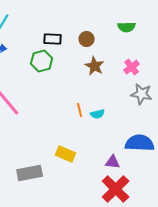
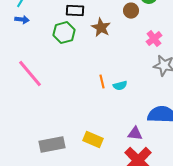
brown circle: (87, 39) -> (131, 11), moved
brown star: (95, 66) -> (101, 28), moved
yellow rectangle: (66, 154) -> (93, 140), moved

